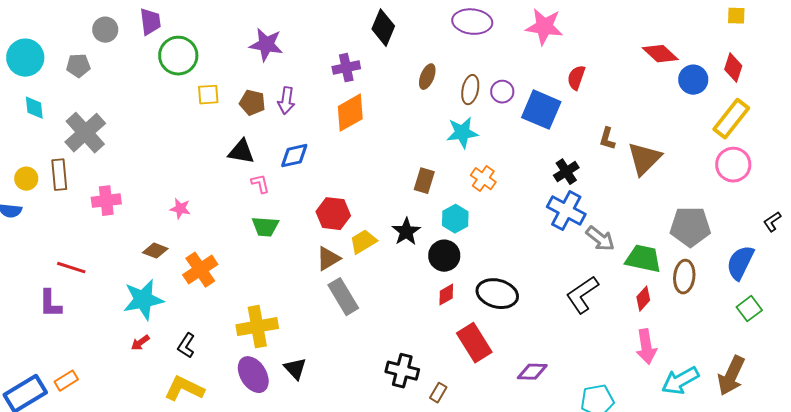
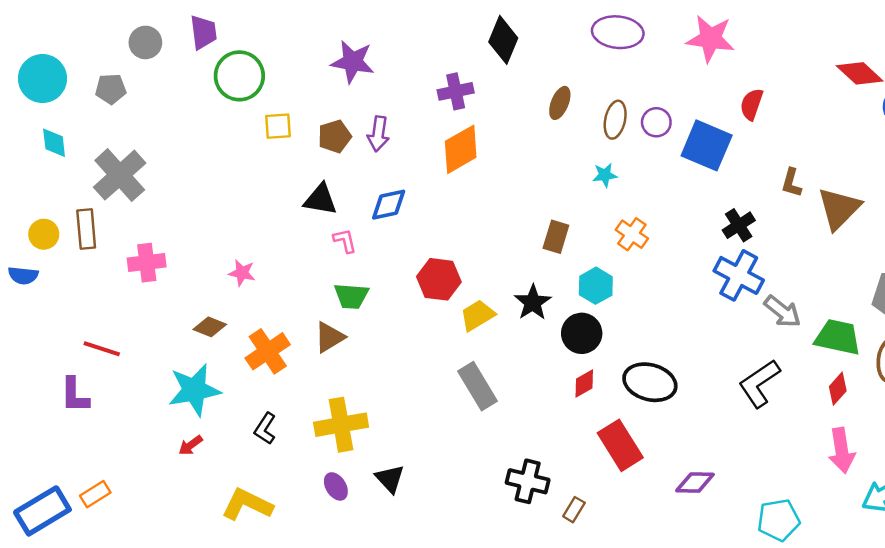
brown pentagon: (252, 103) -> (335, 136), turned -30
cyan star: (462, 133) -> (605, 175), size x0.6
brown triangle: (328, 259) -> (329, 337), moved
gray rectangle: (343, 297) -> (477, 386), moved
black L-shape: (186, 346) -> (265, 429), moved
purple ellipse: (253, 375) -> (336, 486), size x0.6

